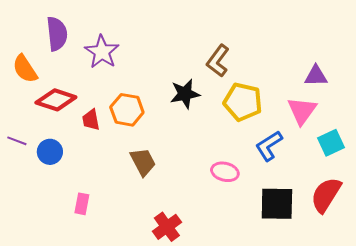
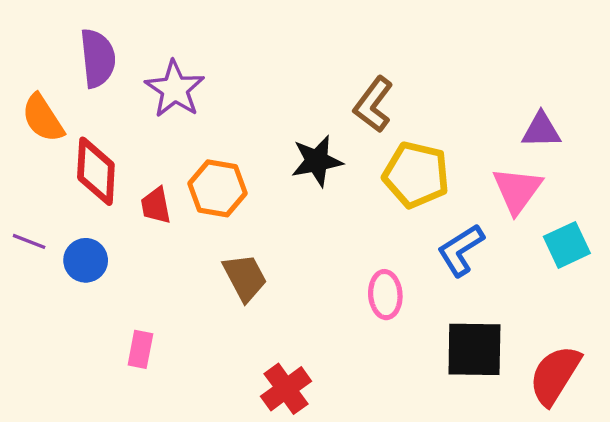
red diamond: (56, 100) -> (96, 171), turned 75
pink ellipse: (225, 172) -> (385, 295), turned 72
red semicircle: (326, 195) -> (555, 375), moved

